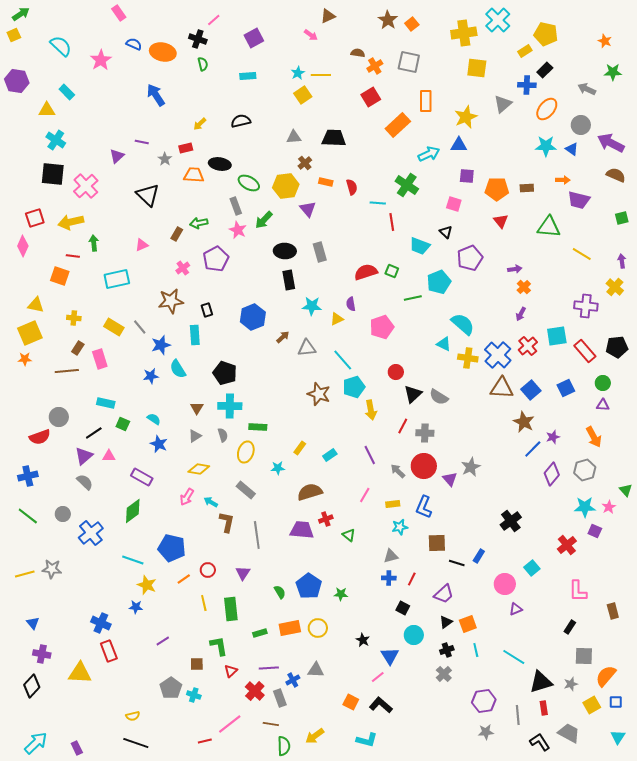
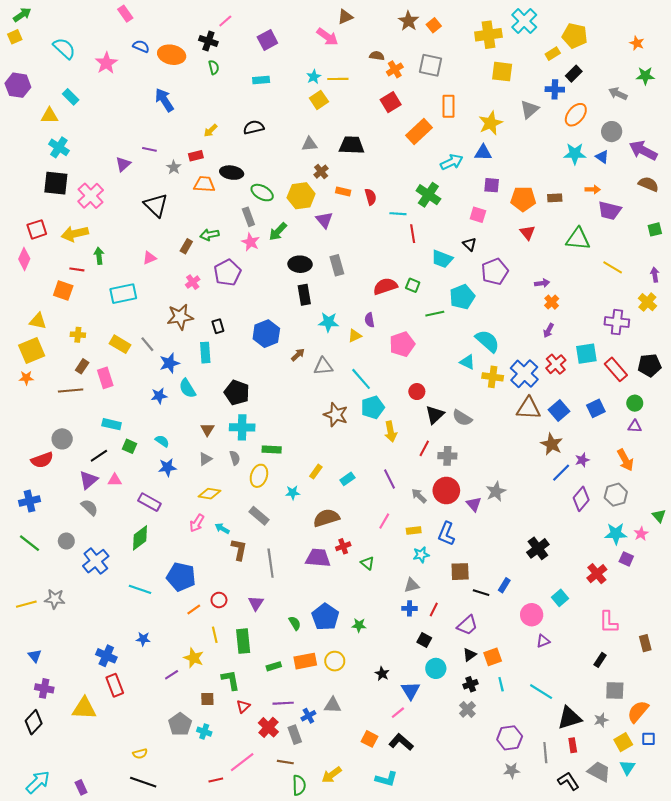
pink arrow: (311, 35) -> (327, 37), size x1.5
blue star: (159, 444) -> (167, 467), turned -30
yellow star: (147, 585) -> (194, 658), moved
cyan triangle: (618, 737) -> (627, 767), moved

